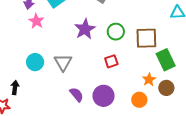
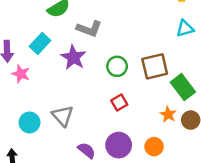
purple star: (85, 29) -> (73, 57), moved
orange circle: (139, 100) -> (154, 147), moved

